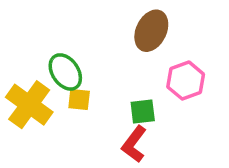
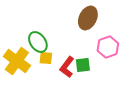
red L-shape: (134, 144) -> (67, 67), moved

